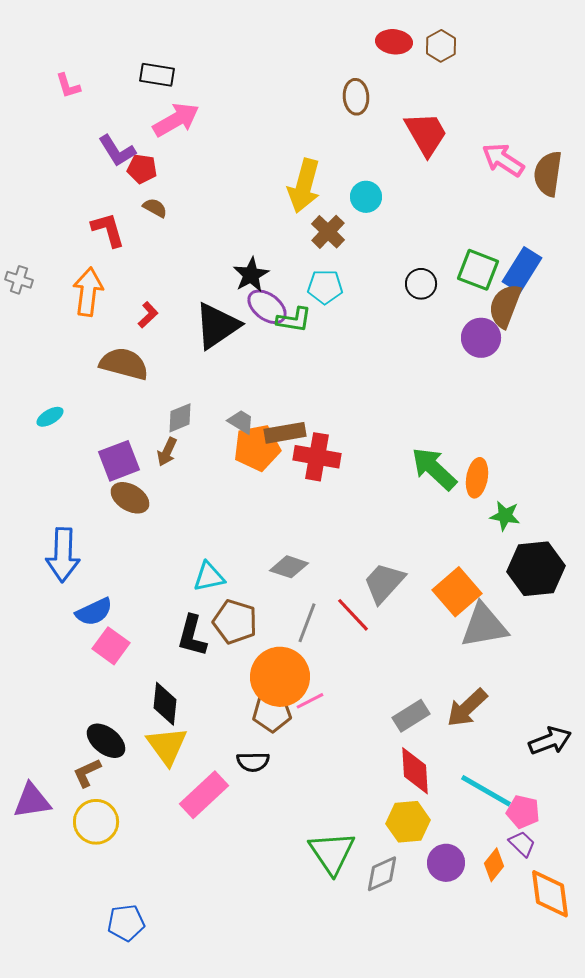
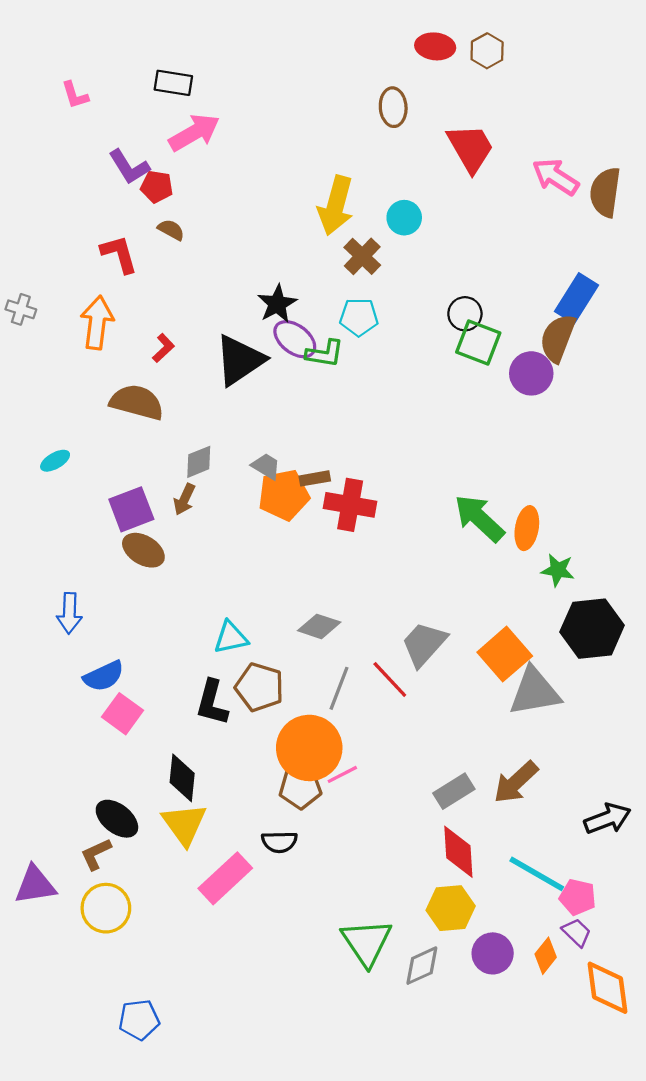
green square: (478, 270) -> (478, 342), moved
brown rectangle: (285, 433) -> (315, 478), size x0.7
blue arrow: (63, 555) -> (69, 613), size x0.7

